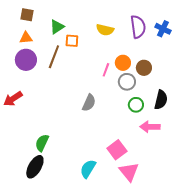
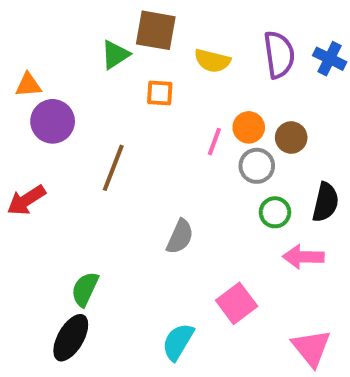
brown square: (27, 15) -> (156, 30), moved, size x1.5
orange triangle: (26, 38) -> (28, 85), moved
orange square: (72, 41) -> (160, 93), moved
brown line: (54, 57) -> (113, 168), moved
gray semicircle: (89, 103) -> (180, 237), moved
pink triangle: (129, 172) -> (311, 348), moved

